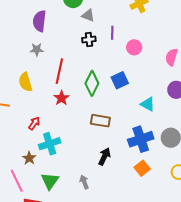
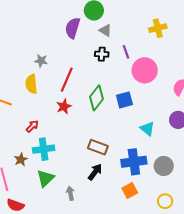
purple semicircle: (39, 21) -> (73, 28), moved
purple line: (112, 33) -> (126, 52), turned -32
pink circle: (134, 47) -> (145, 70), size x1.6
gray star: (37, 50) -> (41, 61), moved
brown rectangle: (100, 121) -> (98, 147), moved
green triangle: (50, 181) -> (45, 178), moved

